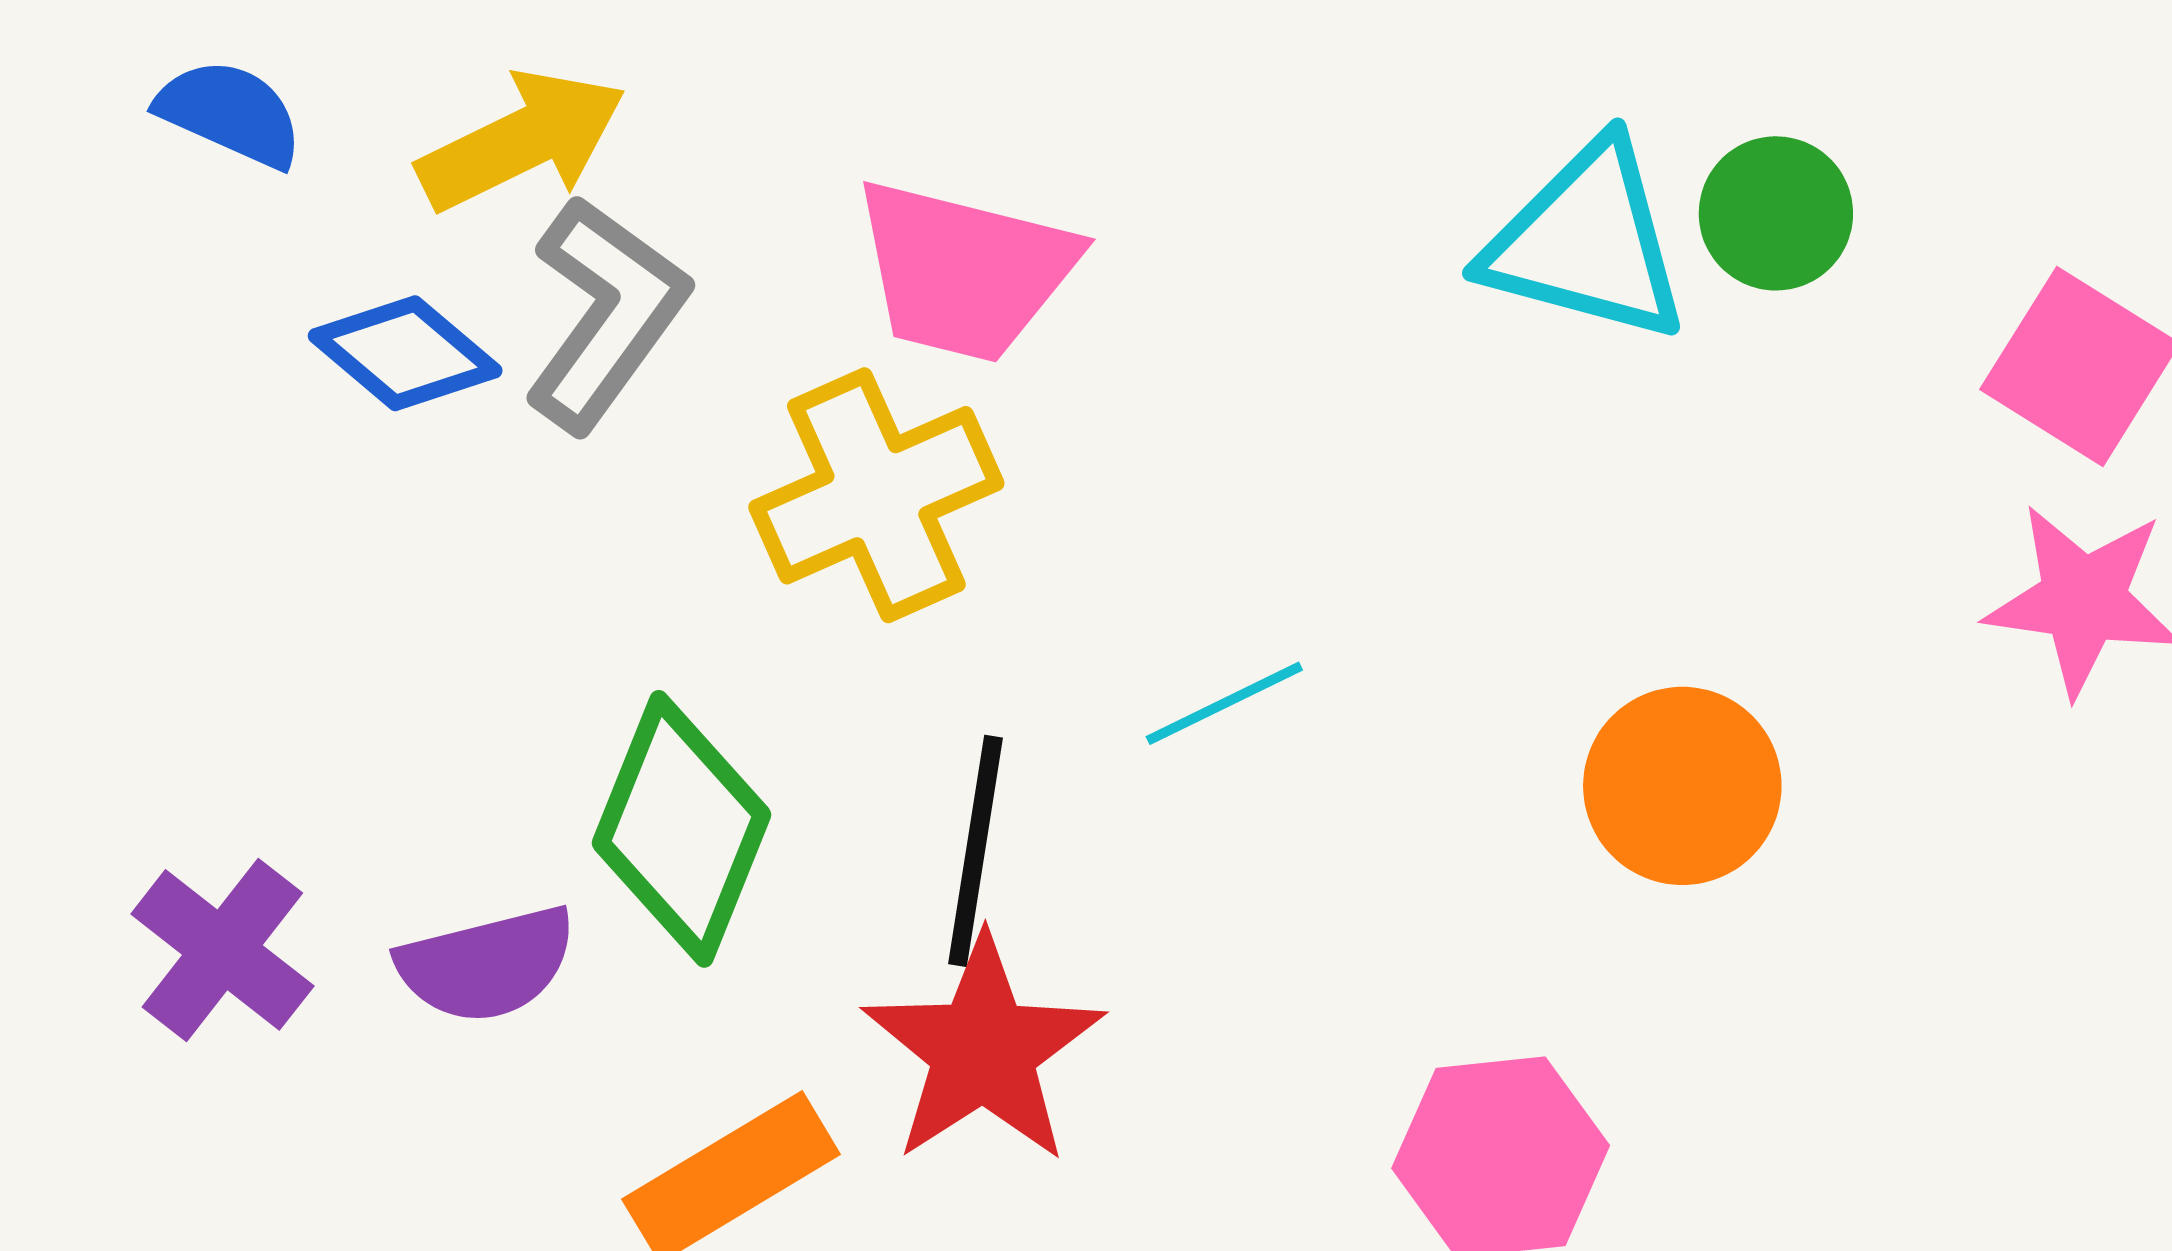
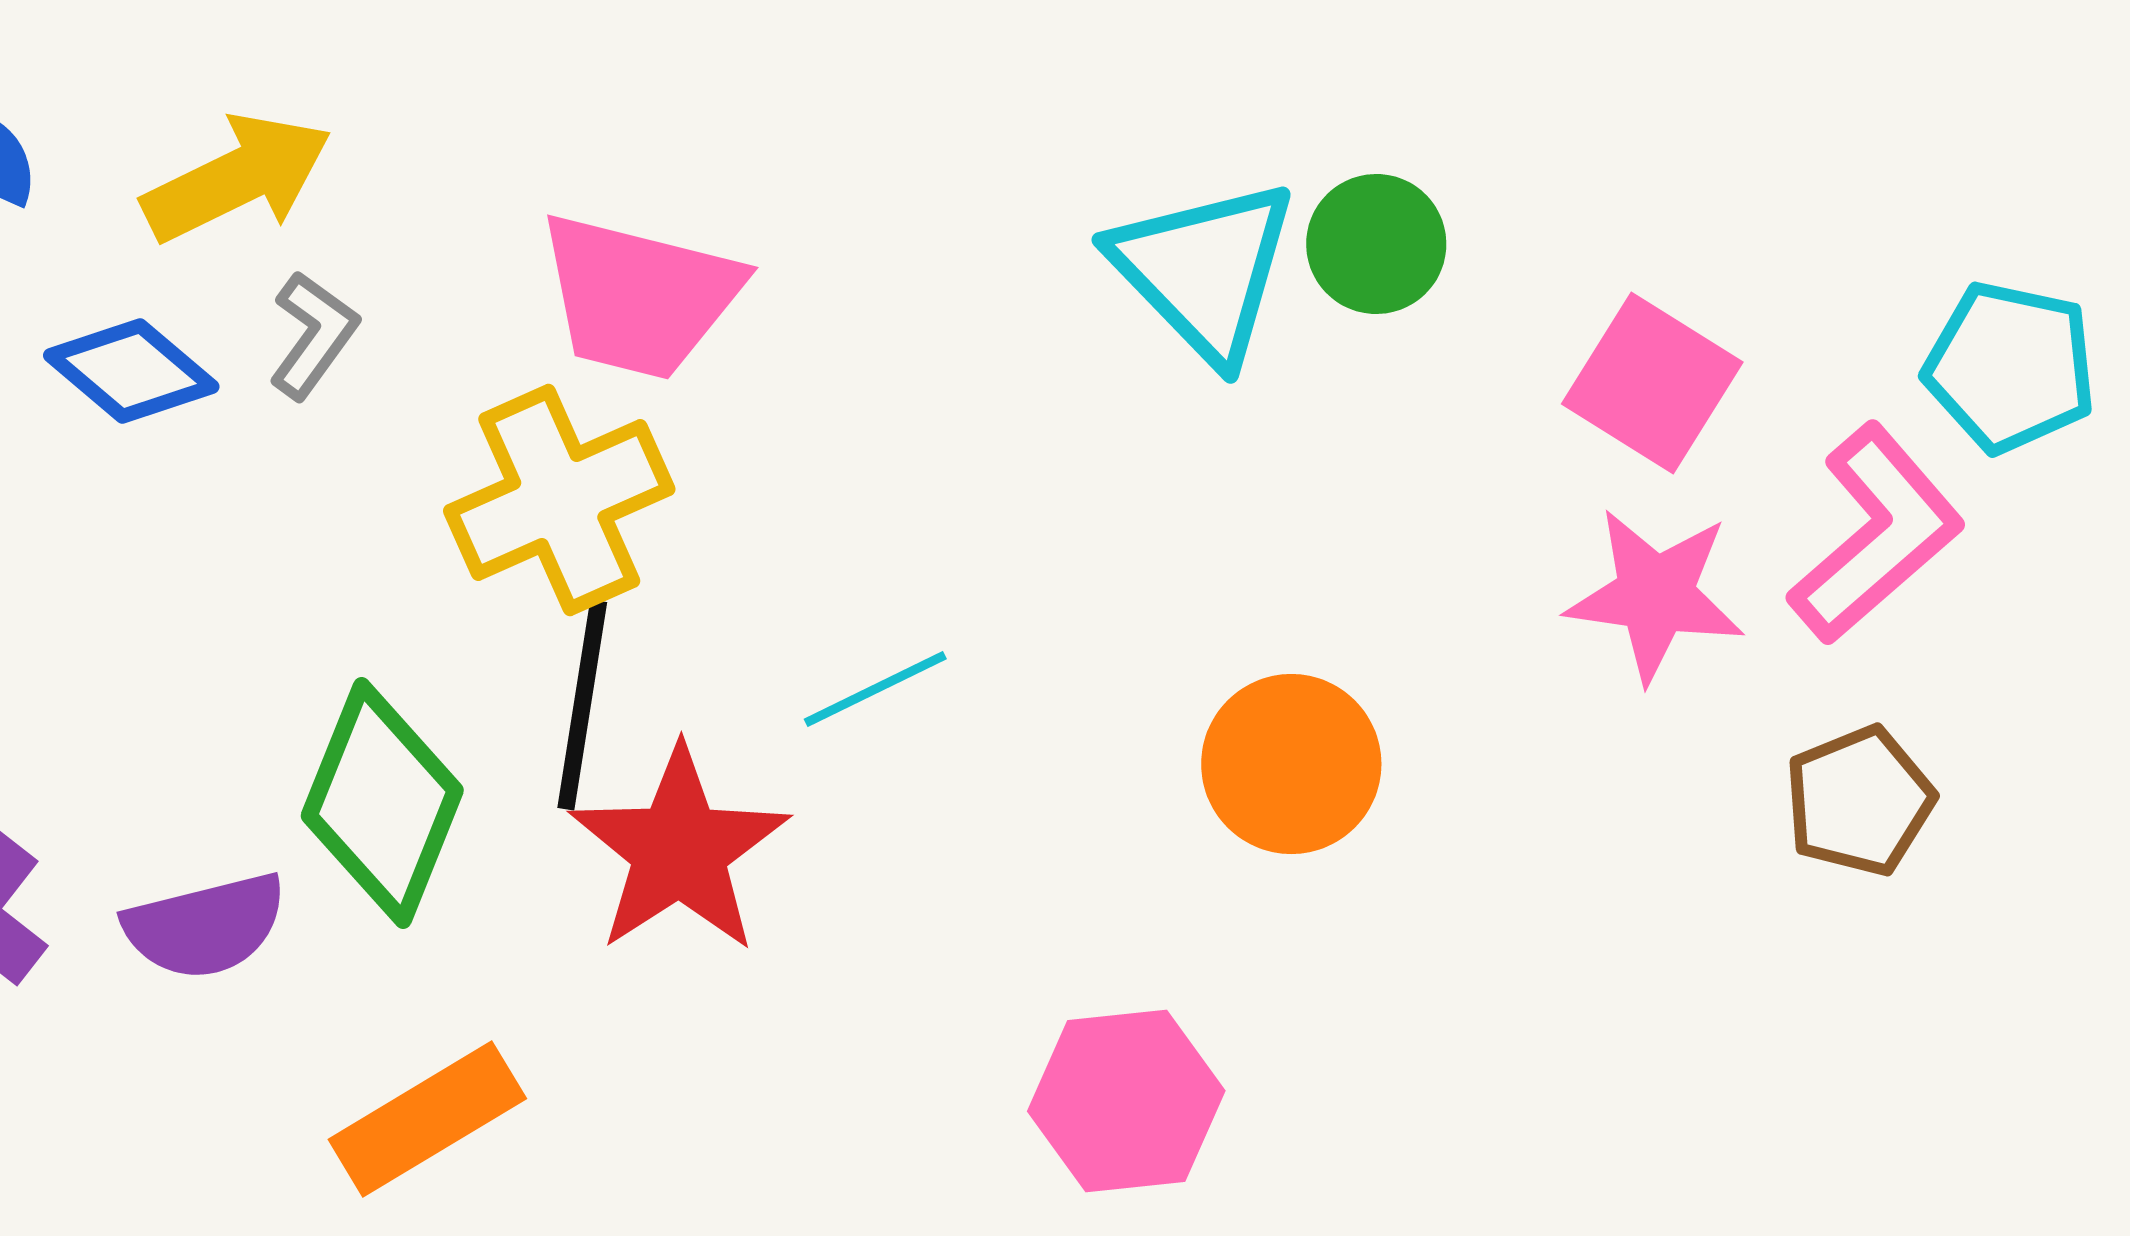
cyan triangle: (1587, 242) -> (1204, 270), turned 31
gray L-shape: (606, 314) -> (313, 335), size x0.6
black line: (975, 851) -> (582, 705), moved
red star: (983, 1050) -> (679, 850), moved

